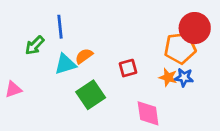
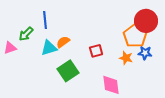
orange pentagon: (180, 48) -> (135, 36), turned -30
blue star: (184, 77) -> (145, 53), moved
pink triangle: (13, 89) -> (10, 48), moved

